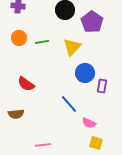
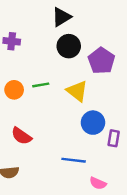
orange circle: (19, 38) -> (14, 90), moved
yellow triangle: (72, 47) -> (77, 91), turned -36
blue line: (69, 104) -> (74, 160), turned -42

